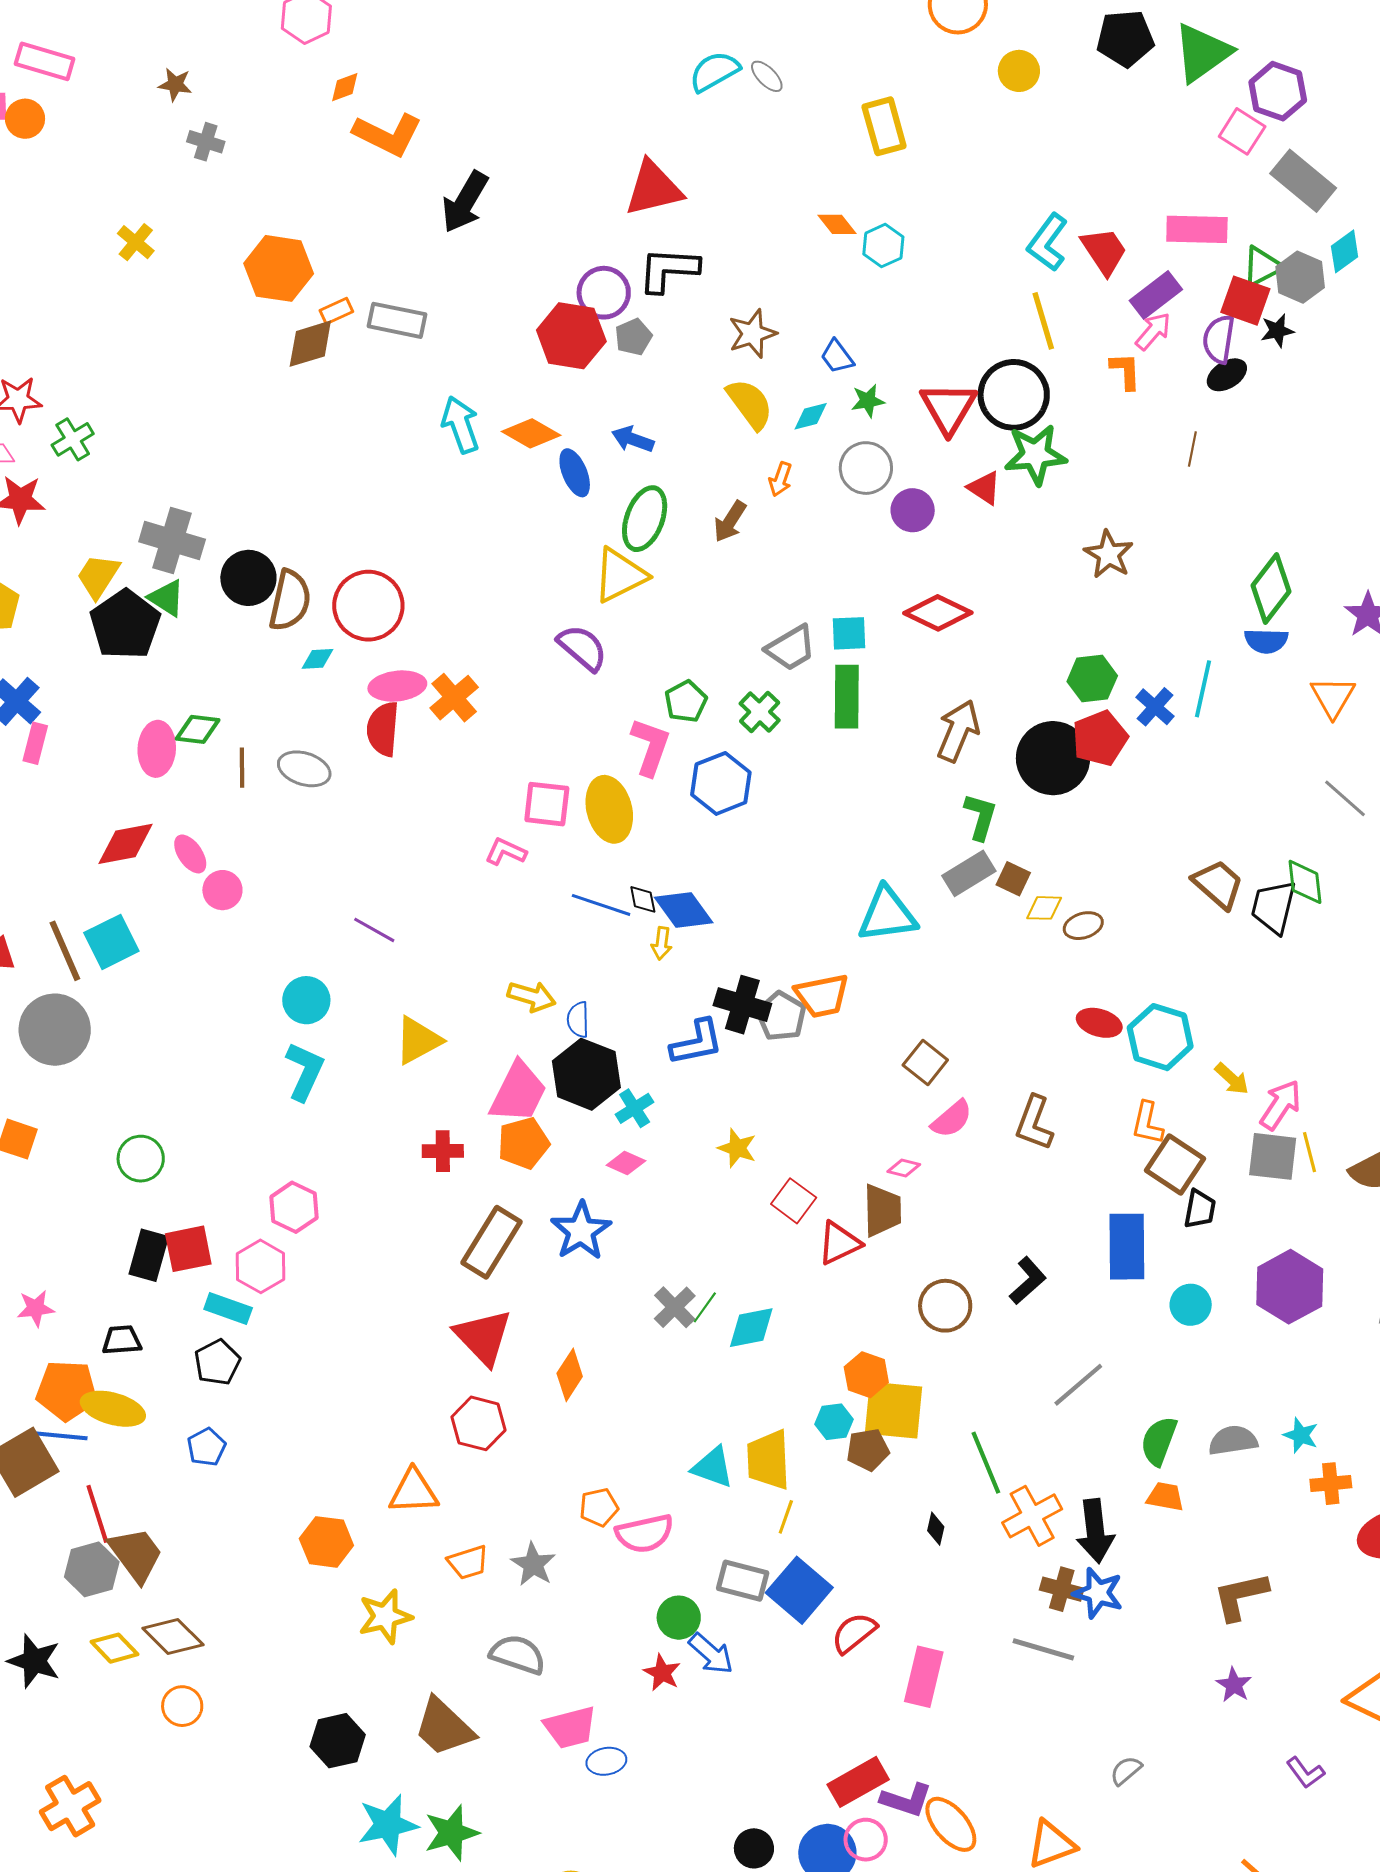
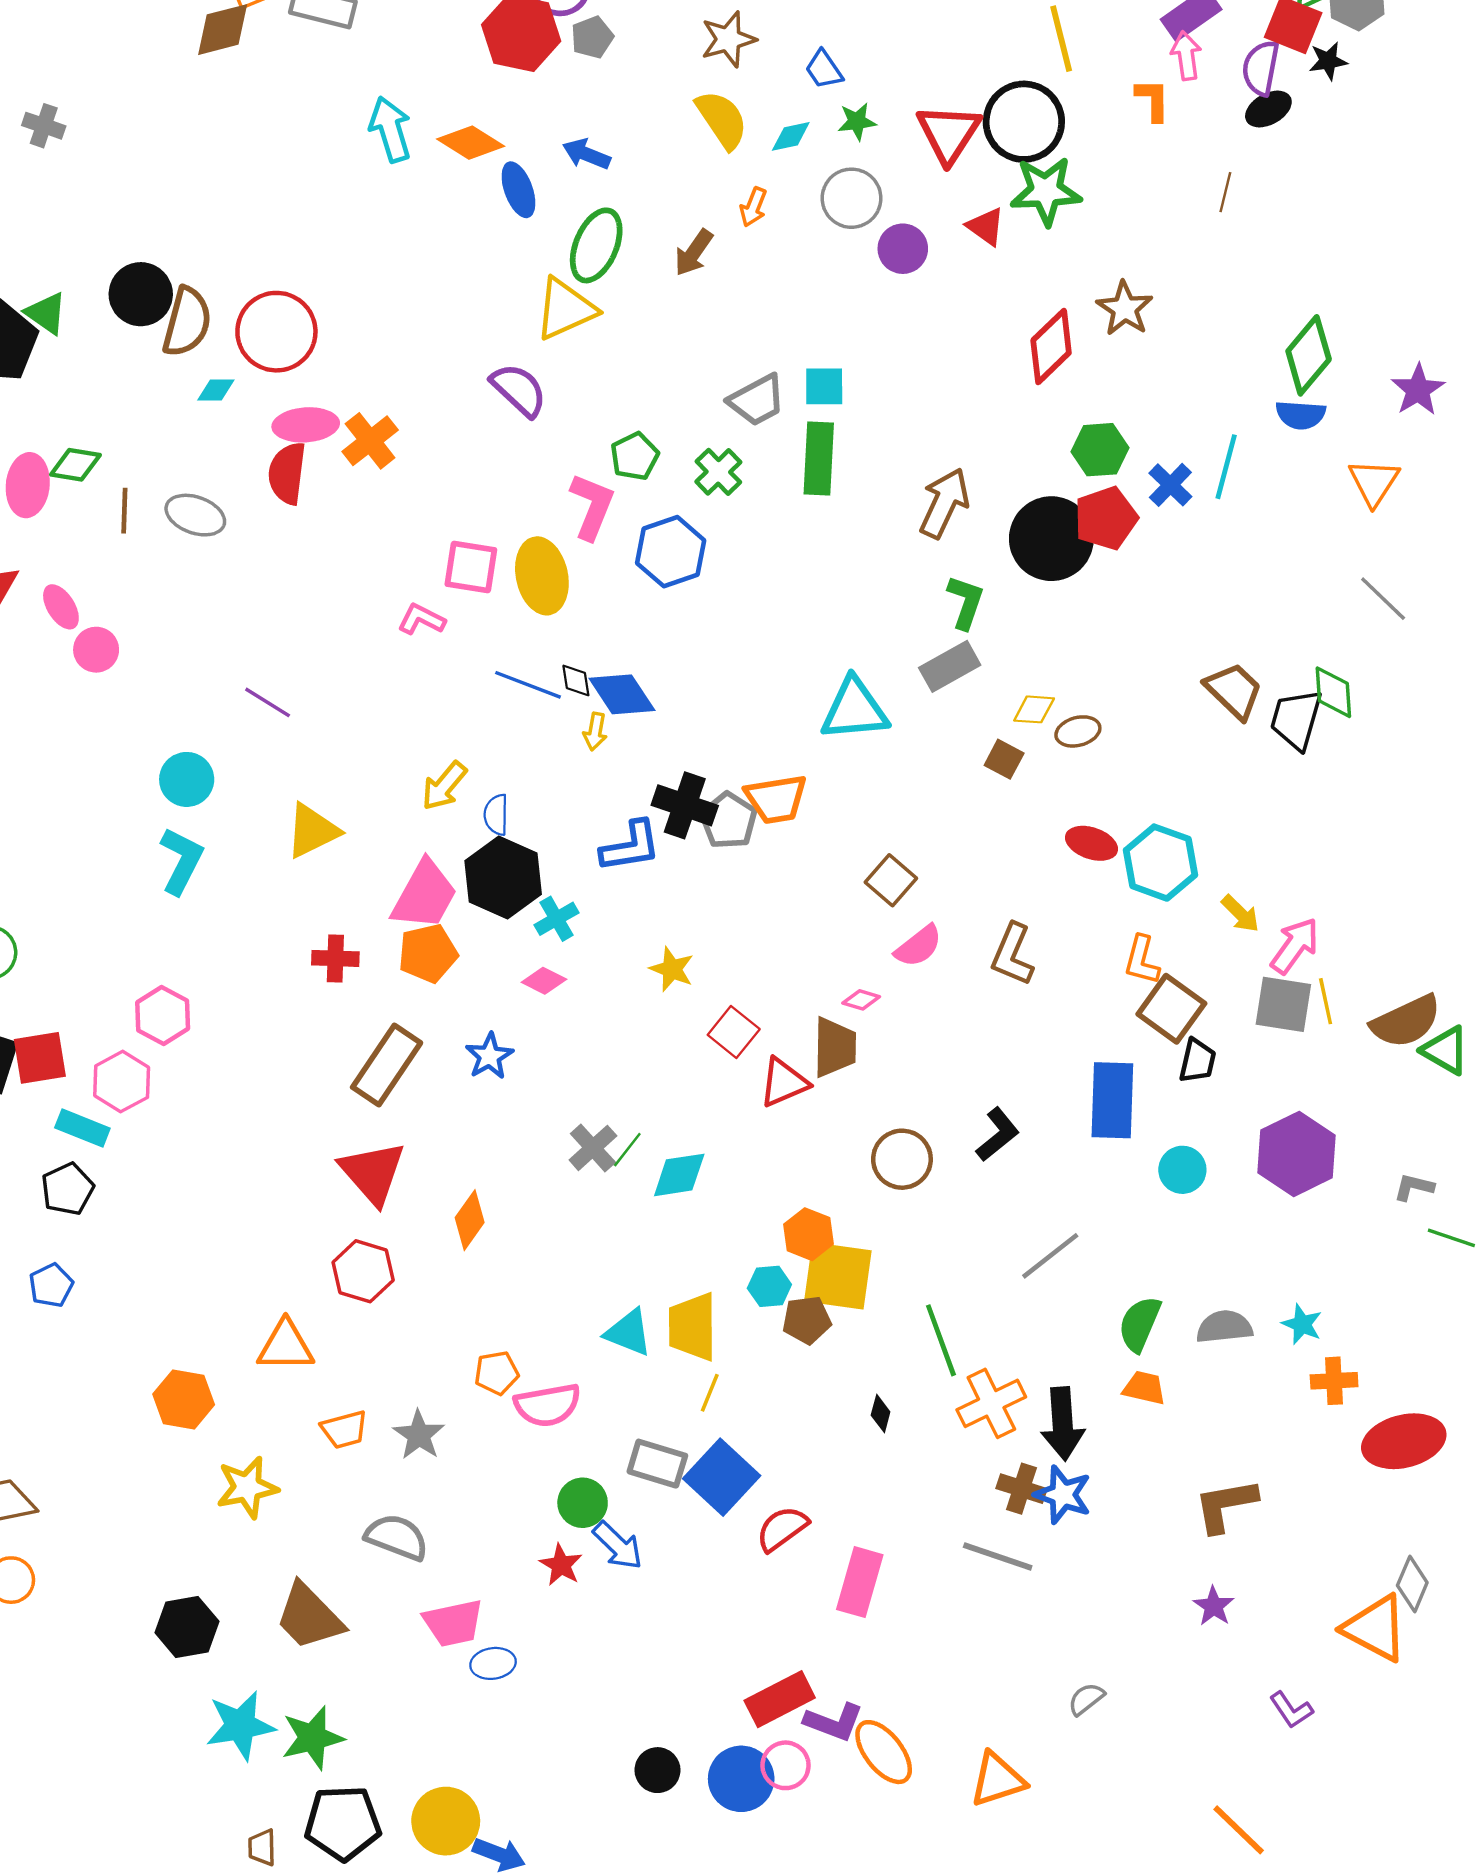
pink arrow: (1153, 331) -> (1186, 56), turned -51
gray cross: (172, 541) -> (44, 126), moved, size x0.6
red diamond: (938, 613) -> (1051, 347), moved, turned -72
brown square: (1013, 879) -> (1004, 759), moved
yellow arrow: (532, 996) -> (444, 786), turned 111
blue star: (581, 1231) -> (489, 1056), size x0.7

